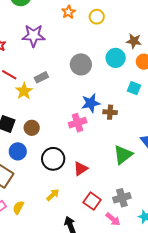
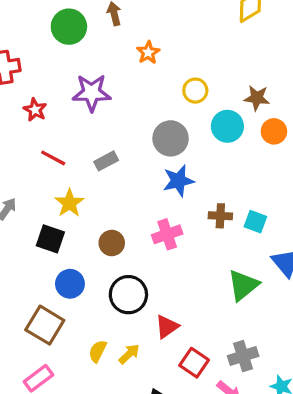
yellow circle: (97, 17) -> (195, 91), moved
cyan square: (134, 88) -> (255, 222), moved
yellow star: (24, 91) -> (69, 203), moved
blue star: (91, 103) -> (178, 181), moved
brown circle: (32, 128) -> (112, 243), moved
red triangle: (81, 169) -> (167, 327), moved
yellow semicircle: (18, 207) -> (98, 351), moved

